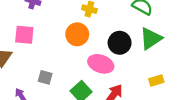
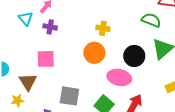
gray square: (45, 77) -> (69, 96), size x1.5

